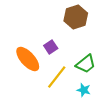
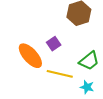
yellow line: (57, 77) -> (60, 74), turned 65

